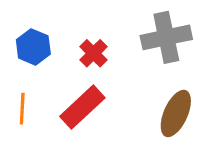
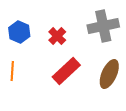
red rectangle: (82, 107) -> (66, 71), moved

